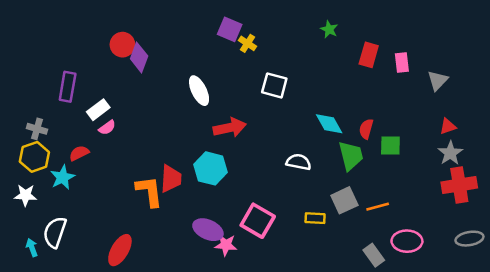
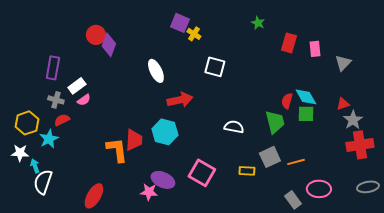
cyan diamond: (329, 124) -> (306, 97), moved
red triangle: (448, 126) -> (343, 104), moved
gray cross: (37, 129) -> (56, 100), moved
pink star: (226, 245) -> (149, 192), moved
cyan arrow: (32, 248) -> (35, 166), moved

